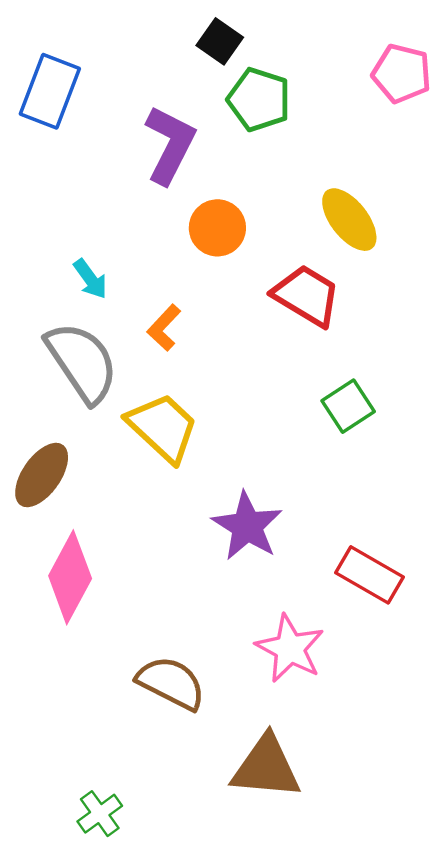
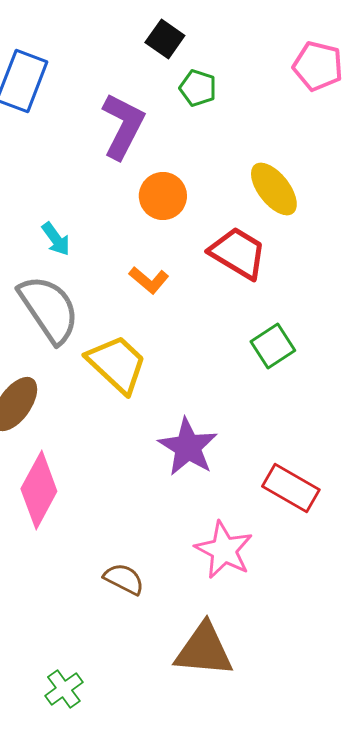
green pentagon: (259, 100) -> (198, 88), size x0.7
orange L-shape: (164, 328) -> (149, 280), moved, turned -93
brown semicircle: (171, 683) -> (124, 579), size x0.7

